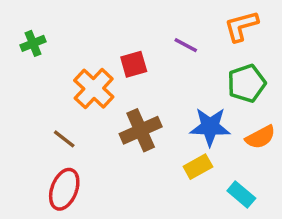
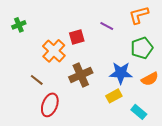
red ellipse: (64, 189) -> (50, 105), moved

